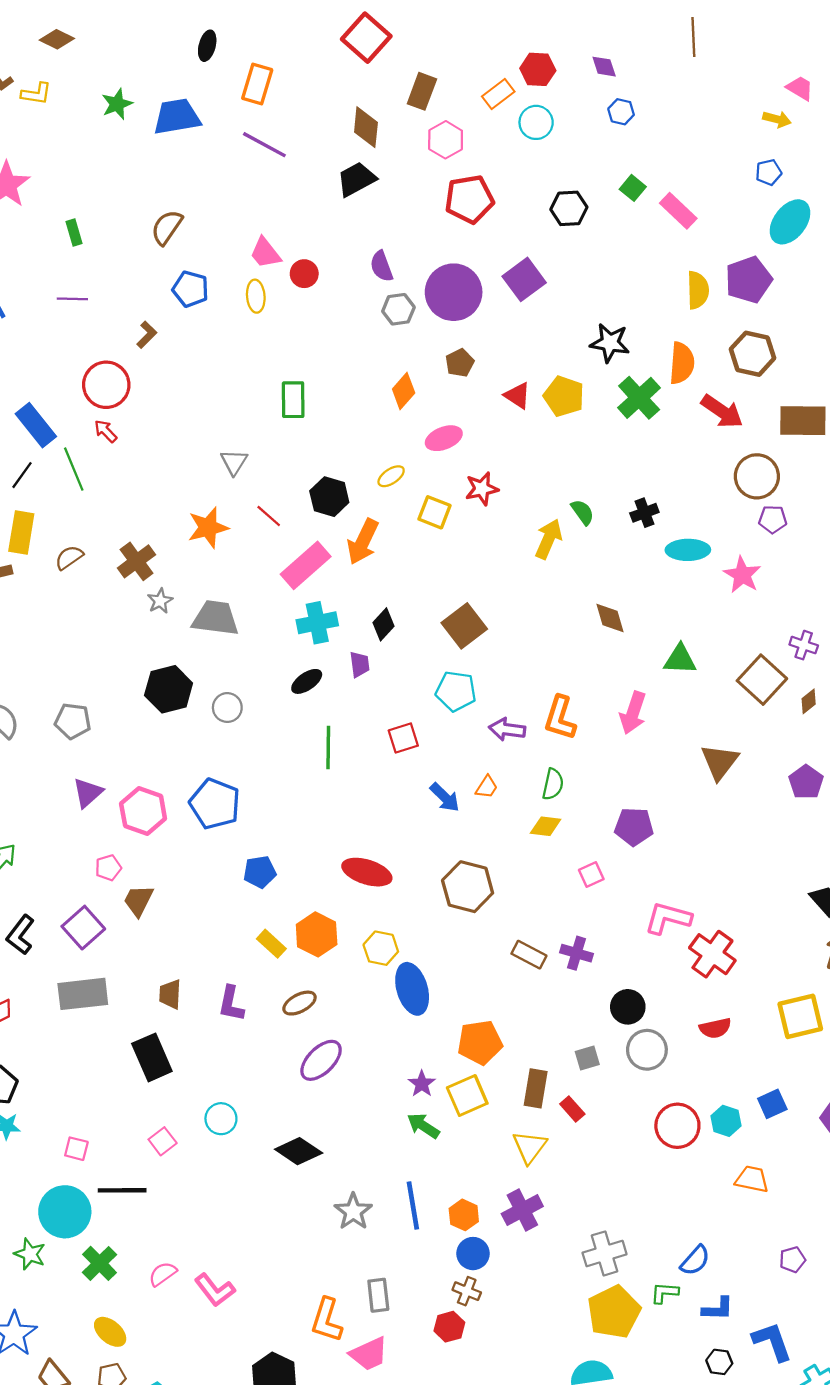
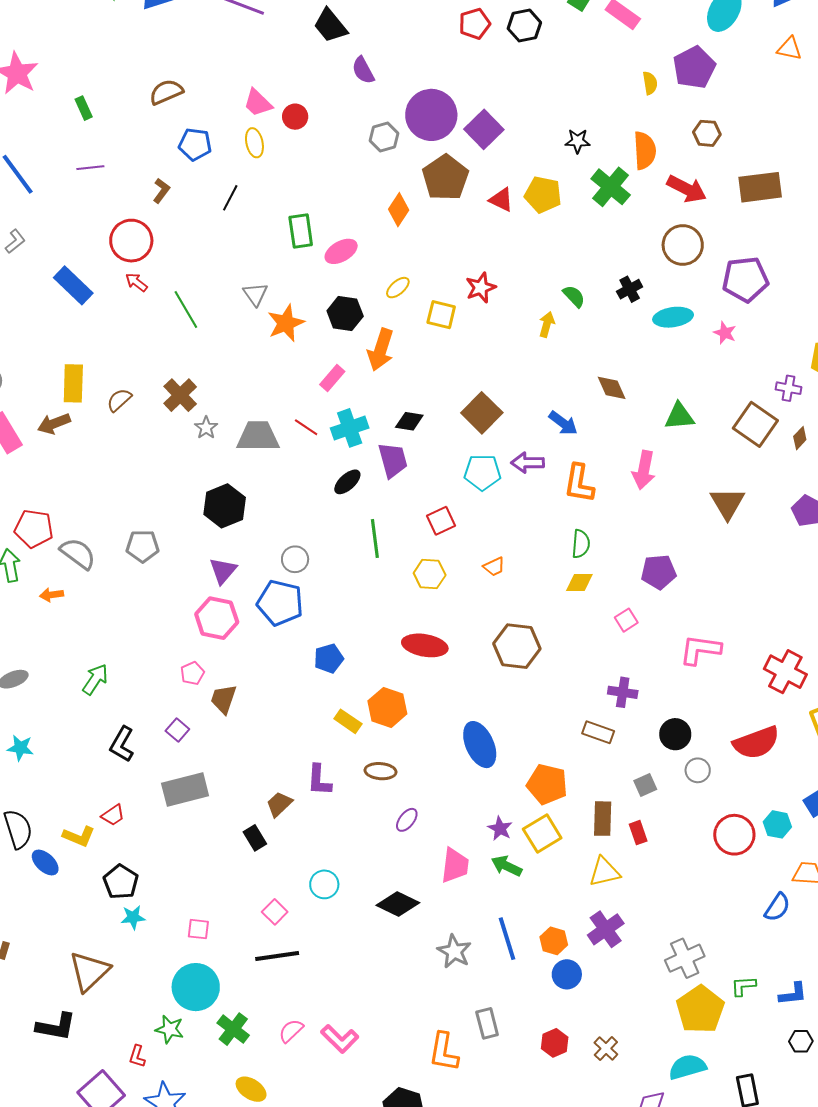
black trapezoid: (356, 179) -> (330, 26), turned -93
red pentagon: (469, 199) -> (475, 24), moved, size x0.7
brown semicircle: (167, 227) -> (166, 92), turned 40
purple semicircle: (381, 266) -> (363, 70), moved
purple square: (524, 279) -> (484, 129), moved
yellow semicircle: (698, 290) -> (650, 83), size x0.7
black star: (610, 343) -> (578, 141), size x0.7
brown hexagon: (752, 354) -> (707, 133), size x0.7
brown pentagon: (460, 363) -> (445, 178), size x1.8
pink ellipse: (444, 438) -> (341, 251), moved
green line: (74, 469) -> (186, 309), moved
black line: (22, 475) -> (230, 198), moved
brown circle: (757, 476) -> (683, 245), moved
red line: (269, 516) -> (306, 427), moved
purple pentagon: (773, 519) -> (745, 279), size x1.8
orange star: (208, 528) -> (286, 323), moved
yellow arrow: (549, 539) -> (547, 324), size x0.7
pink rectangle: (306, 565) -> (332, 378), size x0.6
pink star: (742, 575) -> (725, 333), size x0.7
black diamond: (384, 624) -> (409, 421), turned 64
purple trapezoid: (360, 664) -> (393, 460), size x1.5
gray circle: (227, 708) -> (295, 559), moved
purple arrow: (507, 729) -> (528, 463), moved
orange trapezoid: (487, 787) -> (494, 567), moved, turned 40
purple triangle: (88, 793) -> (223, 571), moved
blue arrow: (445, 797) -> (563, 423), moved
purple square: (83, 928) -> (177, 730), size x0.6
yellow hexagon: (381, 948) -> (430, 574), moved
red cross: (712, 954) -> (785, 672), moved
brown rectangle: (529, 955) -> (598, 732), moved
brown trapezoid: (170, 994) -> (279, 804), moved, turned 52
brown ellipse: (300, 1003) -> (380, 771), turned 40
red semicircle: (715, 1028) -> (756, 743), size x1.6
orange pentagon: (480, 1042) -> (547, 784), turned 30
gray circle: (647, 1050) -> (698, 770), size x0.7
black rectangle: (152, 1057) -> (255, 838), size x0.6
purple ellipse: (321, 1060) -> (407, 820), size x0.6
red rectangle: (572, 1109) -> (638, 833), turned 30
yellow triangle: (530, 1147) -> (604, 872), turned 48
black line: (122, 1190) -> (277, 956), moved
blue semicircle: (695, 1260) -> (777, 907), moved
brown cross: (467, 1291) -> (606, 1049), moved, turned 30
pink trapezoid: (369, 1354) -> (455, 865), moved, turned -51

